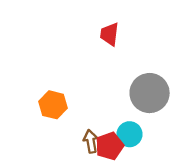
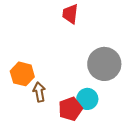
brown arrow: (91, 141) -> (39, 92), moved

